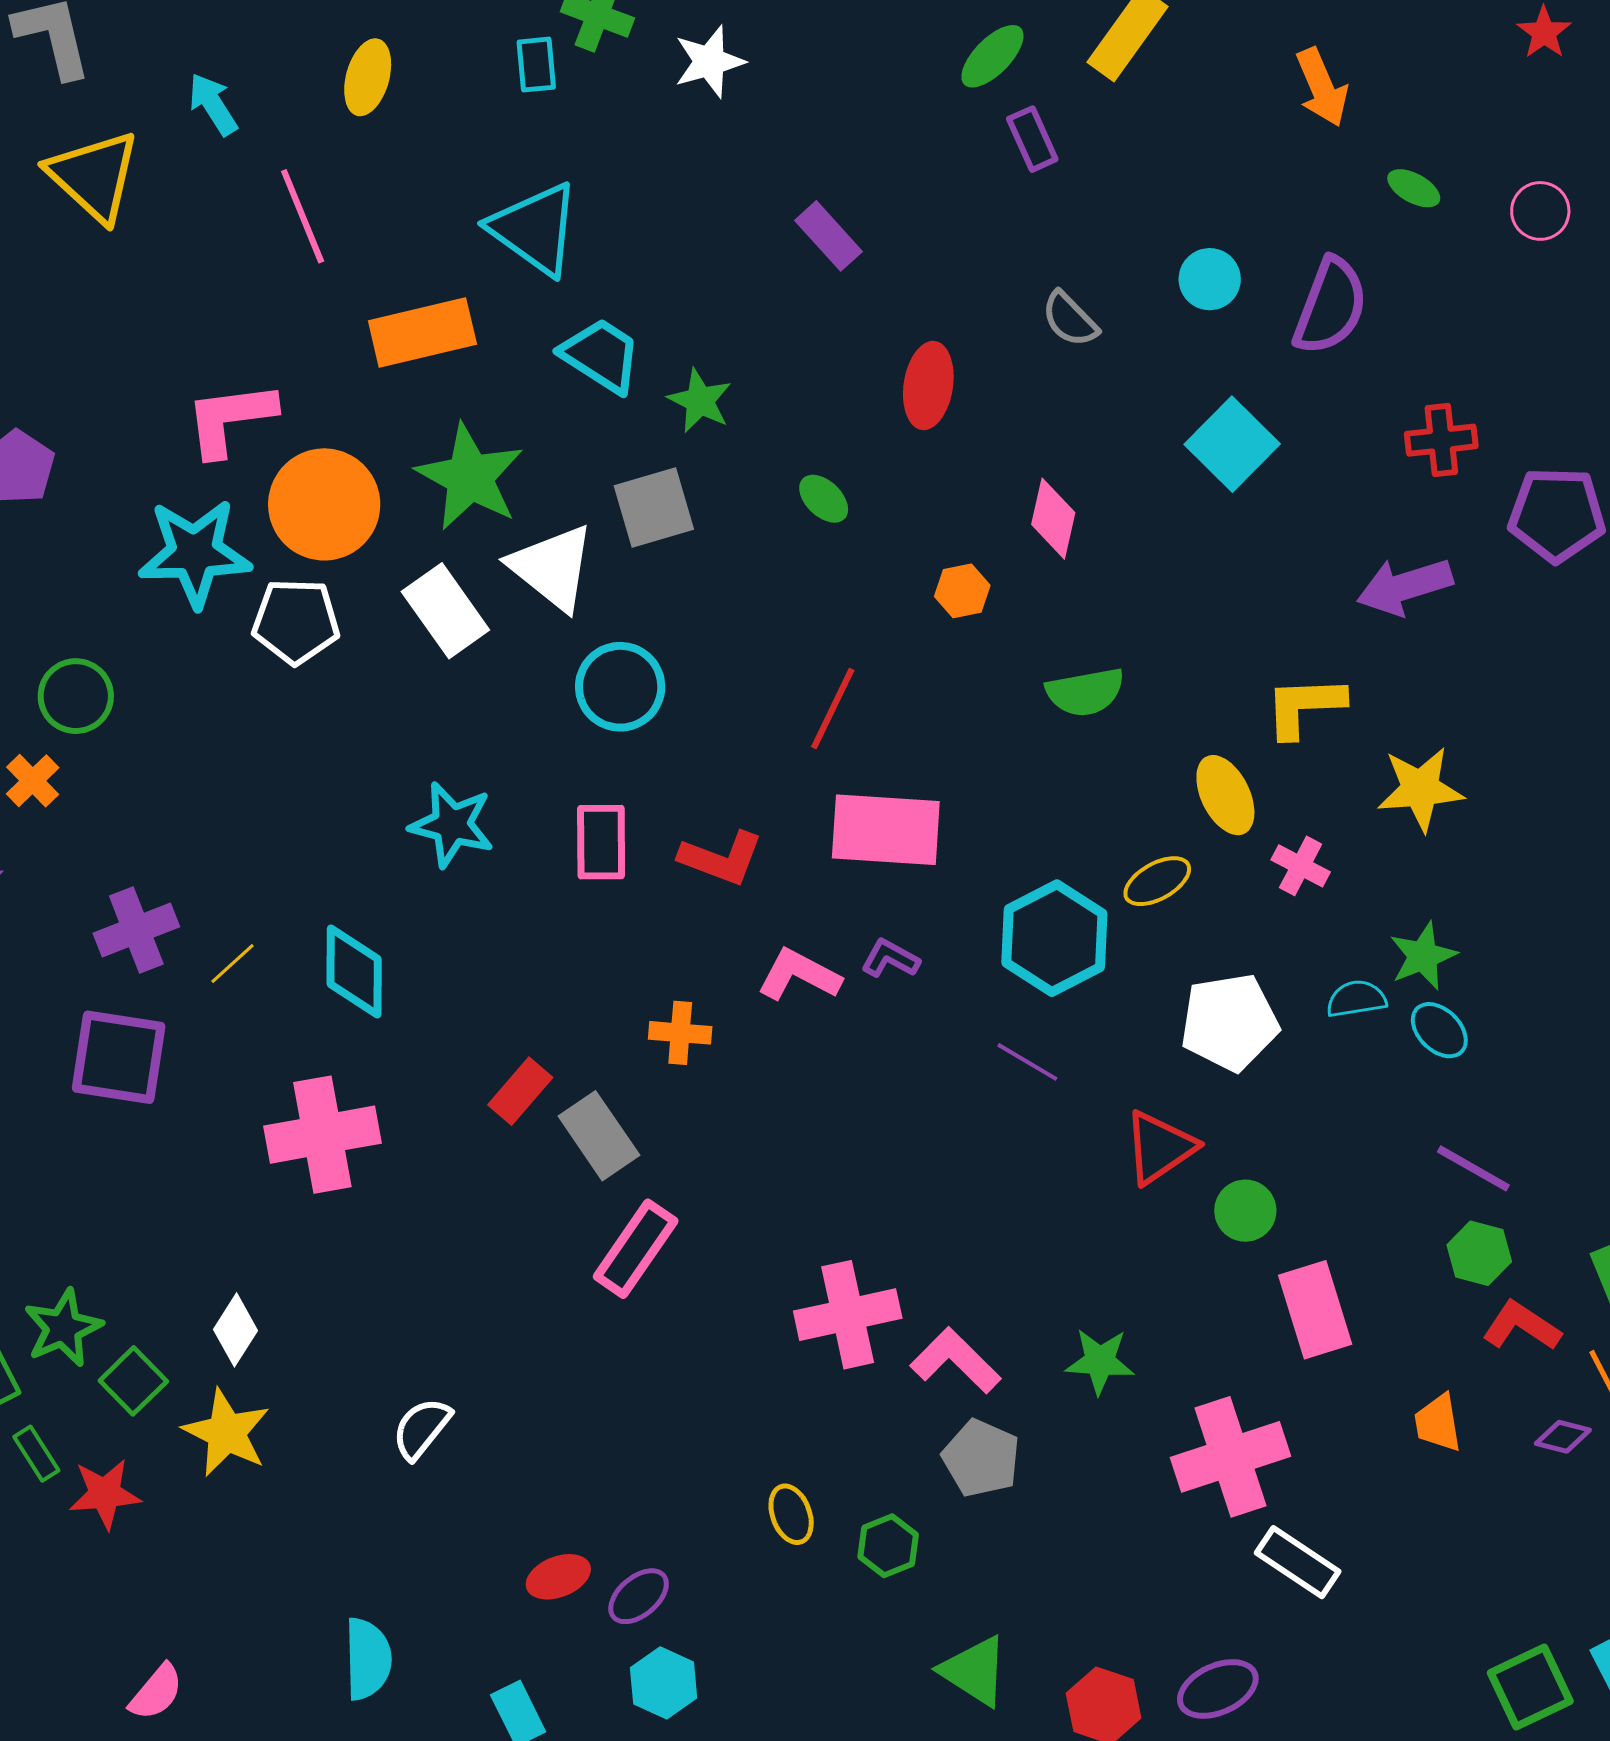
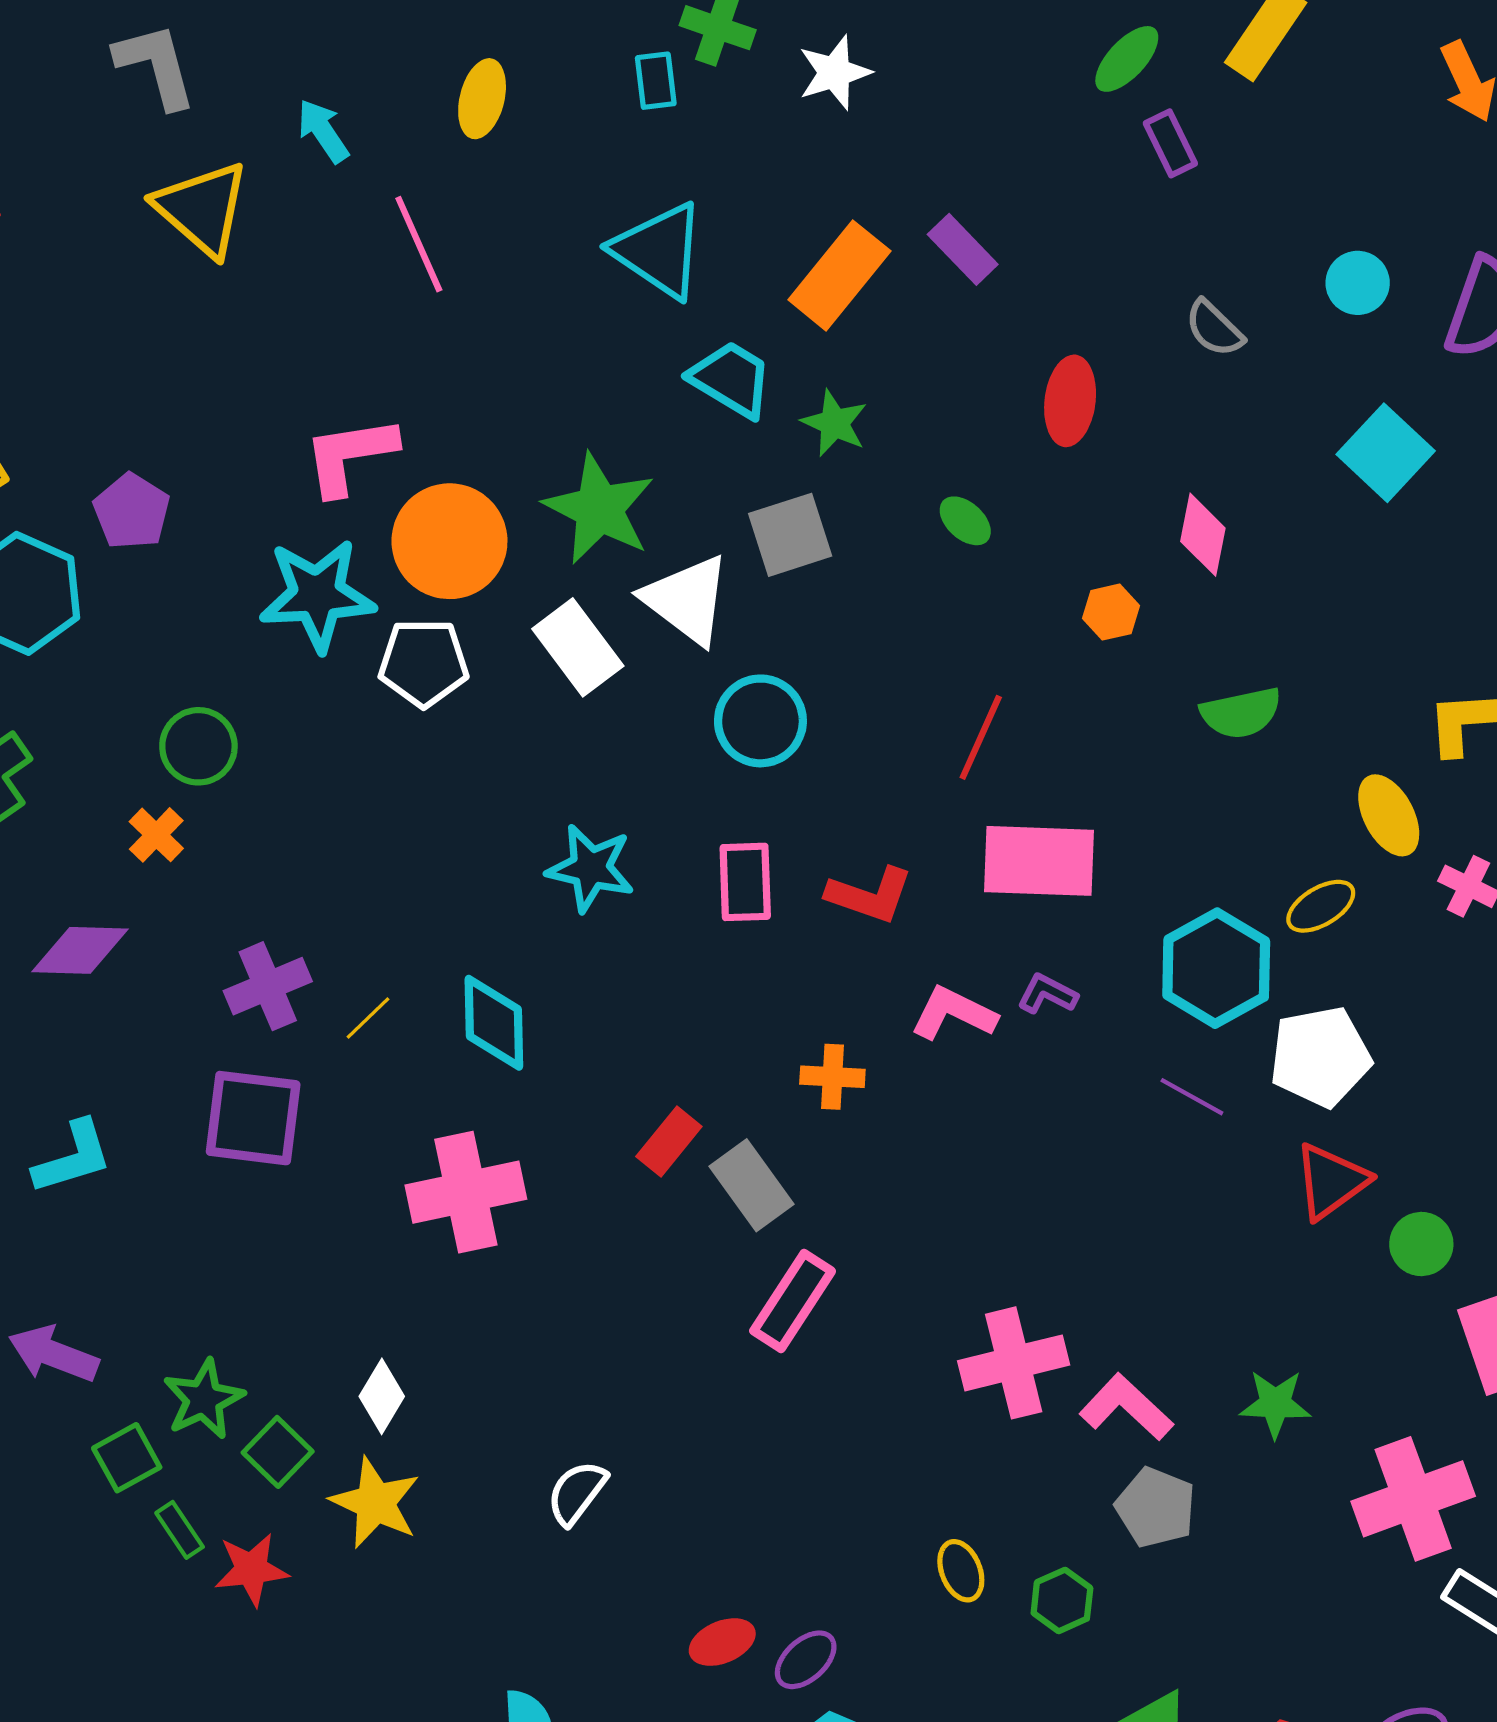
orange rectangle: (422, 333) -> (839, 275), moved, turned -36
white pentagon: (1229, 1022) -> (1320, 1057), moved

